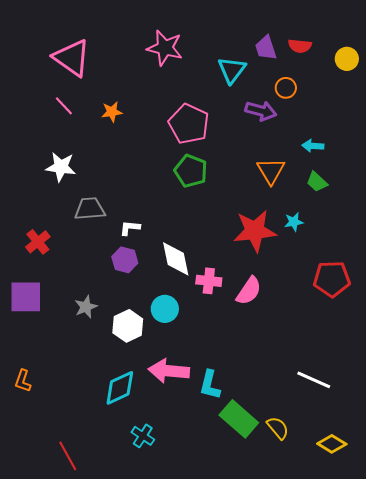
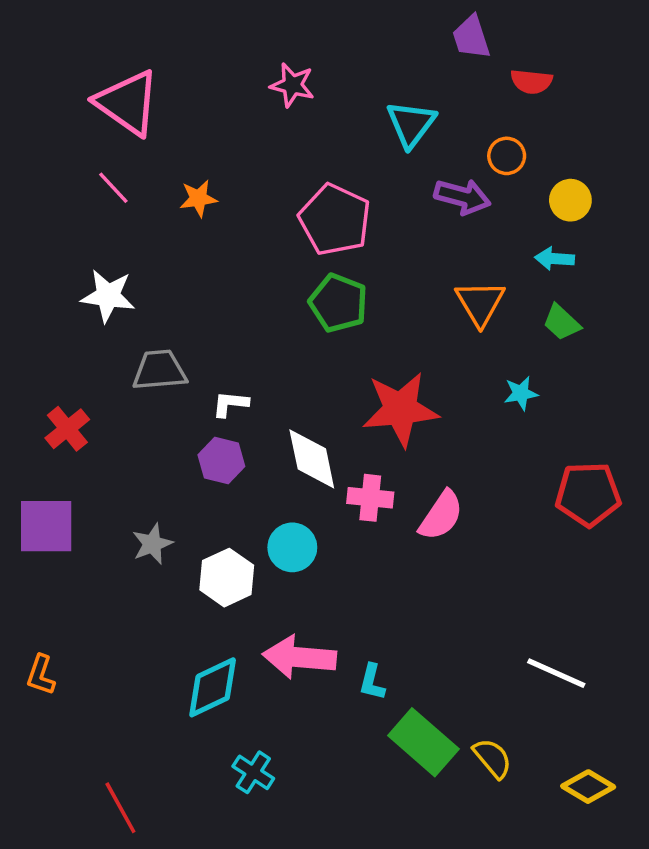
pink star: (165, 48) -> (292, 85), size x0.7
purple trapezoid: (266, 48) -> (471, 37), moved
yellow circle: (347, 59) -> (570, 200), moved
red star: (255, 231) -> (400, 409), moved
cyan L-shape: (210, 385) -> (372, 682), size x0.7

